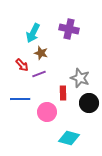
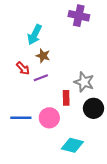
purple cross: (69, 29) -> (79, 16), moved
blue line: (20, 99) -> (21, 118), moved

